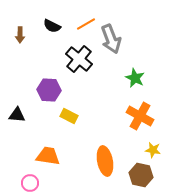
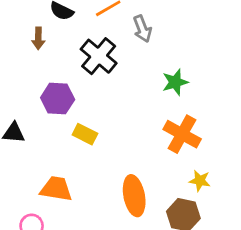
brown arrow: (20, 35) -> (38, 38), moved
gray arrow: (111, 39) -> (142, 29), size x0.7
green star: (135, 78) -> (175, 82), turned 30

